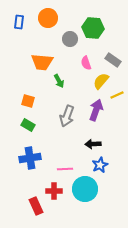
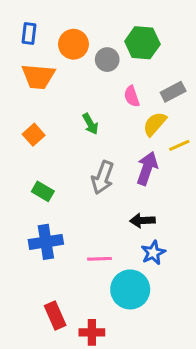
orange circle: (48, 18) -> (73, 44), moved
gray rectangle: (113, 60) -> (173, 92), turned -63
orange trapezoid: (42, 62) -> (38, 76), moved
orange square: (28, 101) -> (34, 135), moved, turned 32
red cross: (54, 191) -> (92, 332), moved

